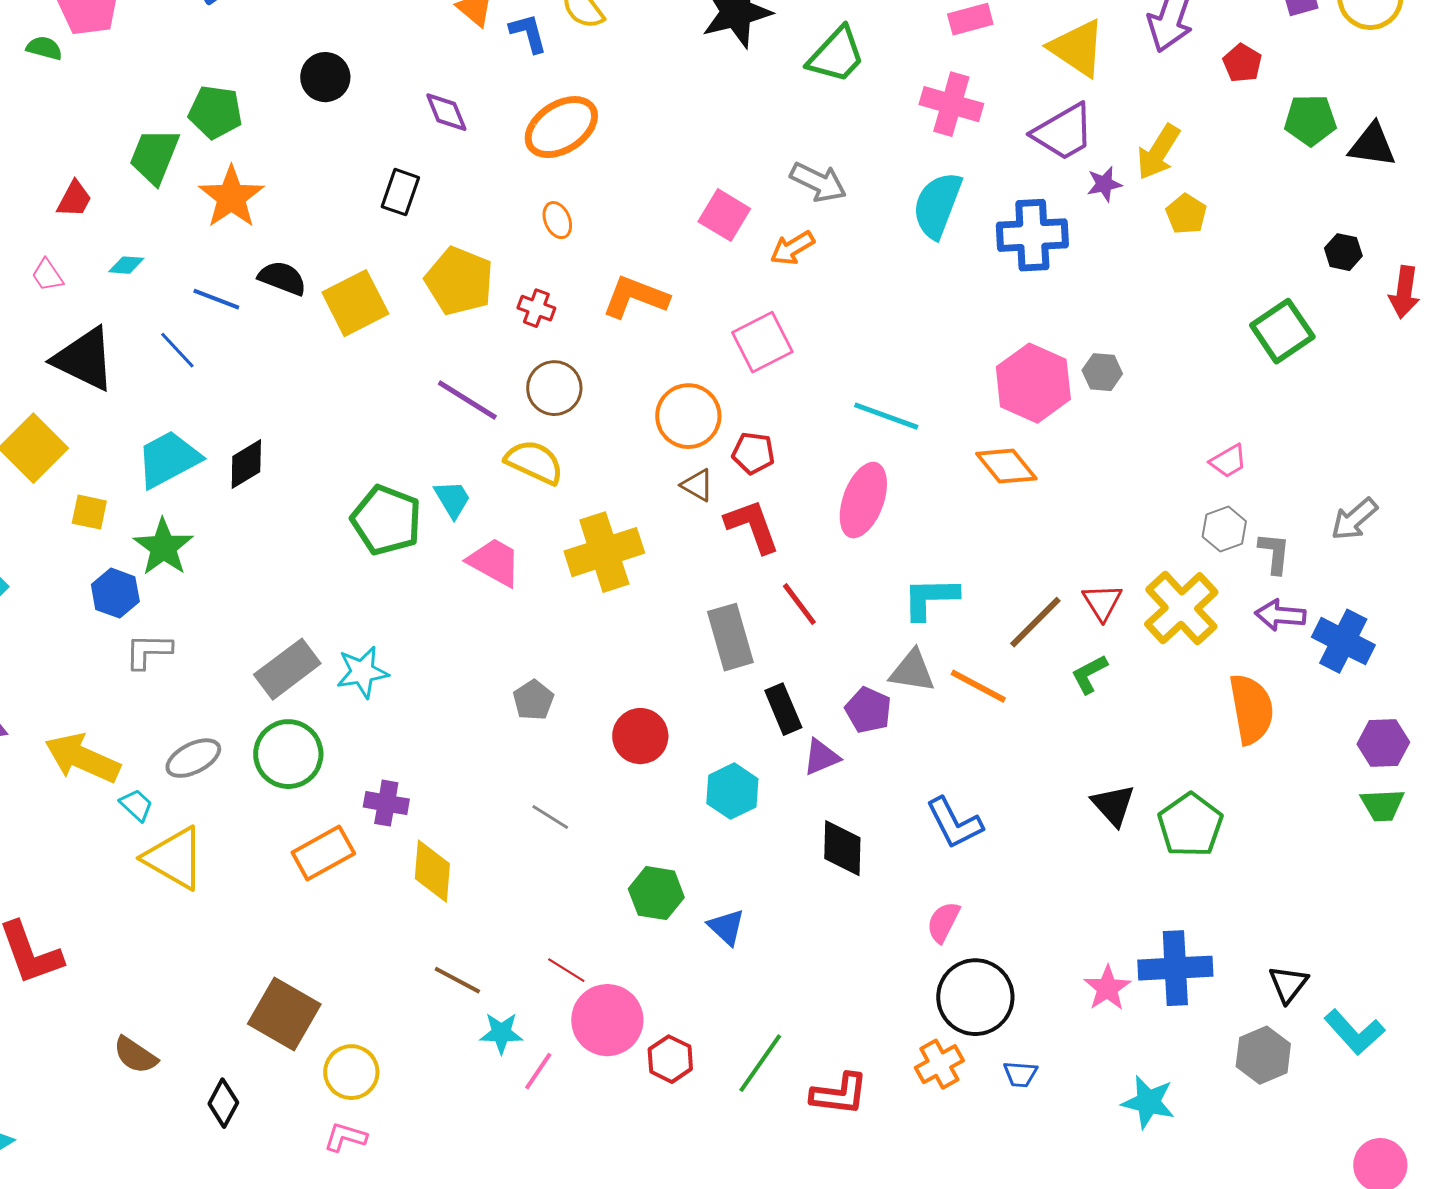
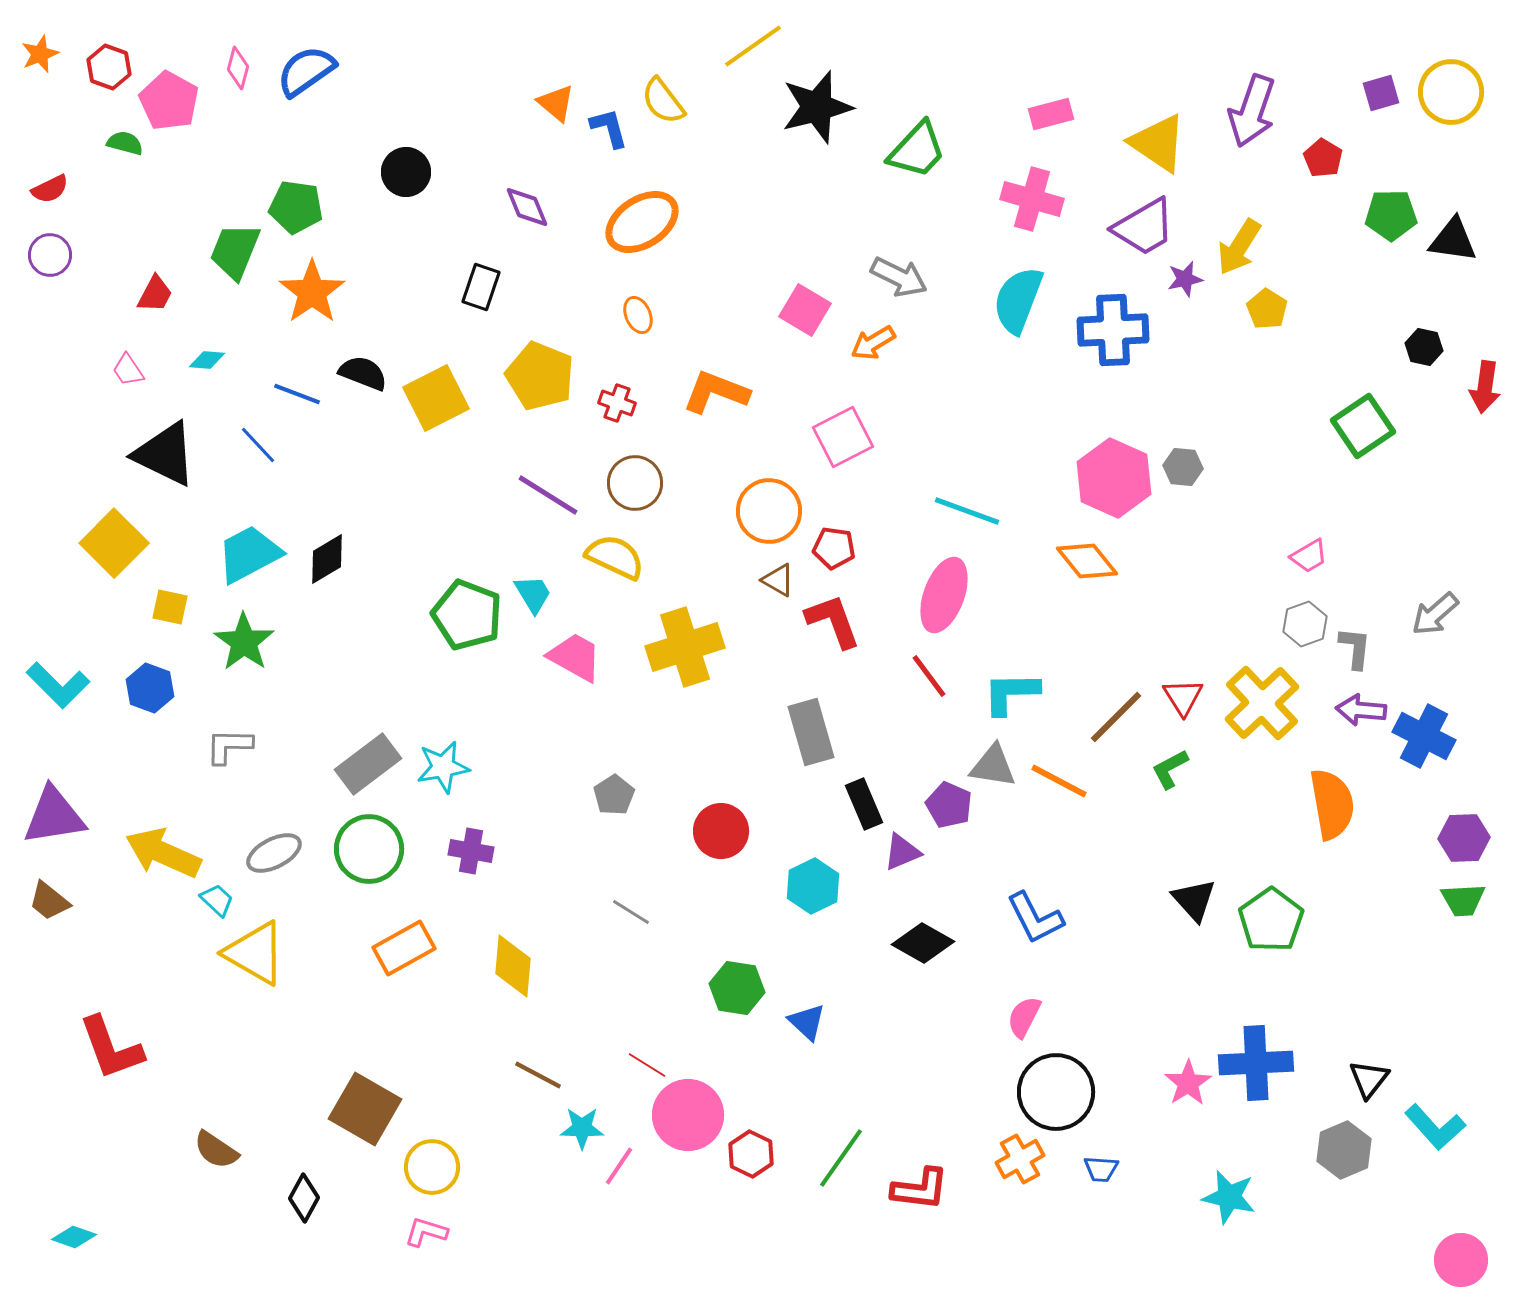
blue hexagon: (115, 593) -> (150, 688), moved
red line: (799, 604) -> (929, 676), moved
purple cross: (386, 803) -> (471, 851), moved
black diamond: (842, 848) -> (923, 943), turned -62

